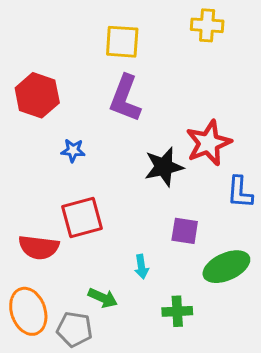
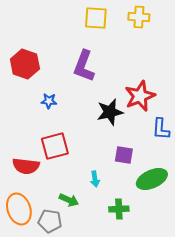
yellow square: (122, 42) -> (96, 18), moved

